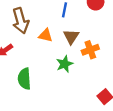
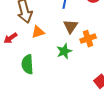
orange triangle: (46, 35) -> (38, 32), moved, turned -32

